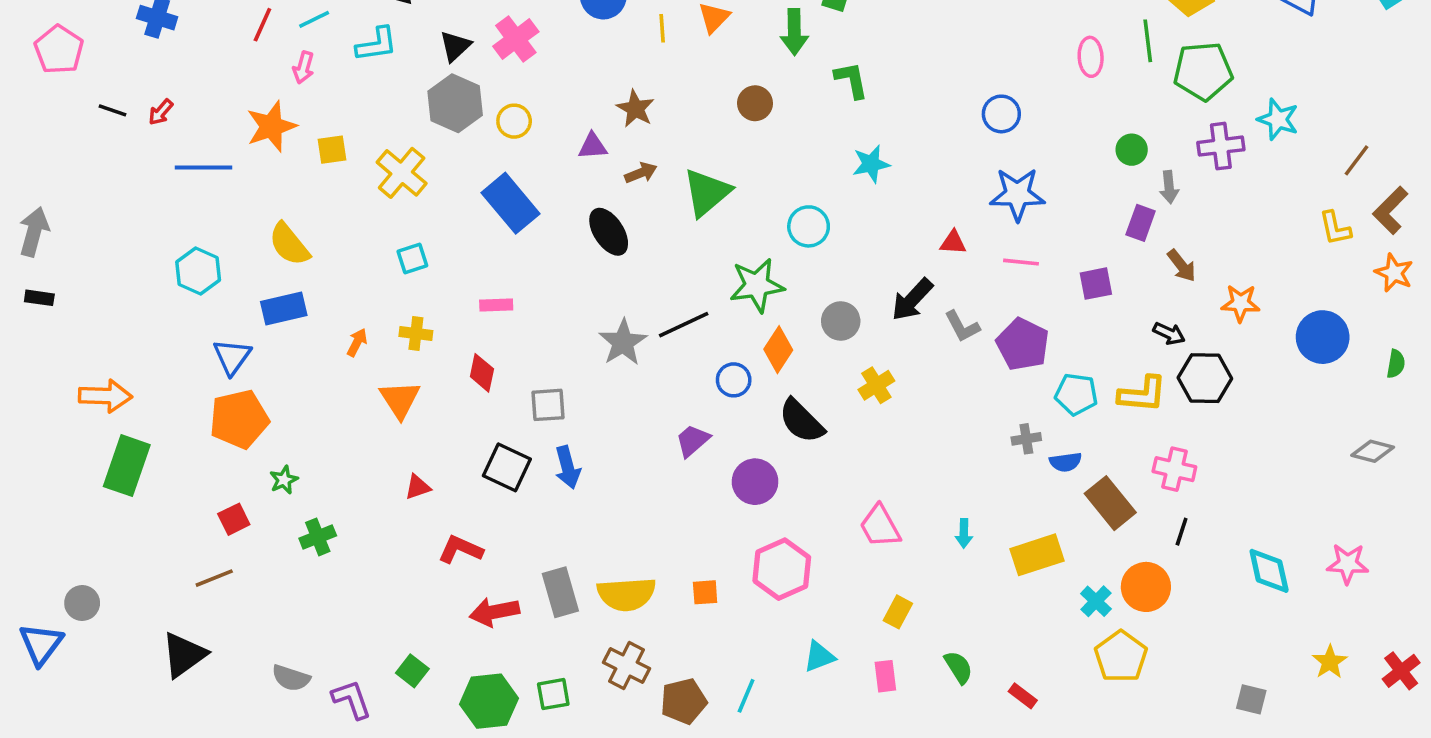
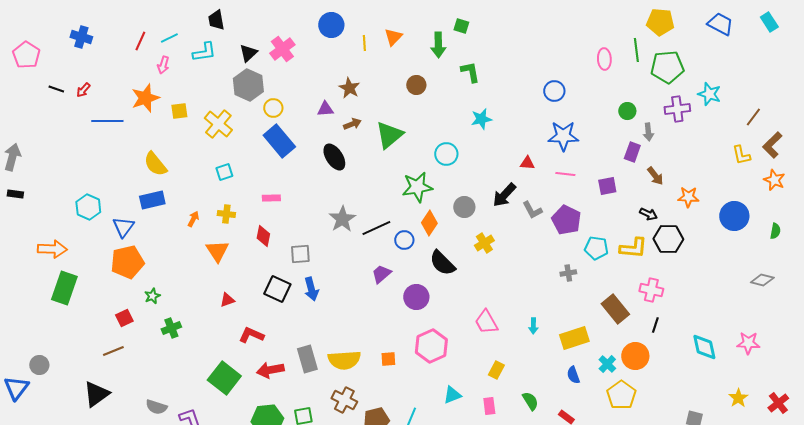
yellow circle: (514, 121) -> (273, 108), moved
cyan hexagon: (198, 271) -> (88, 207), moved
black line: (684, 325) -> (376, 228), moved
blue semicircle: (1066, 462) -> (573, 375), moved, turned 78
green square: (412, 671) -> (224, 378), moved, size x1.8

